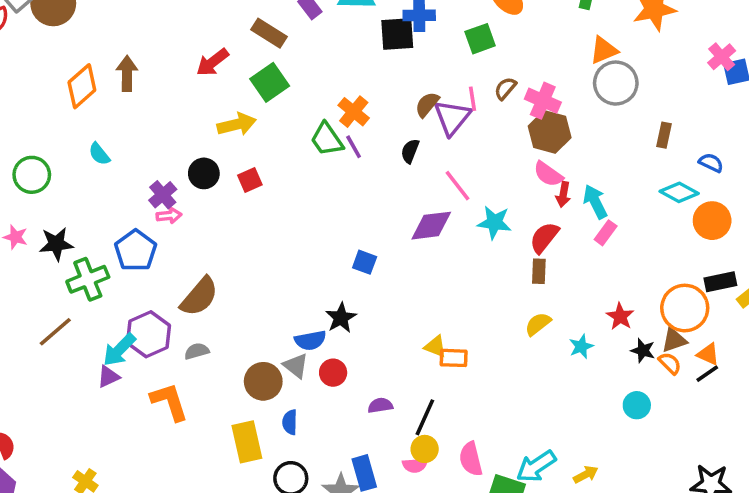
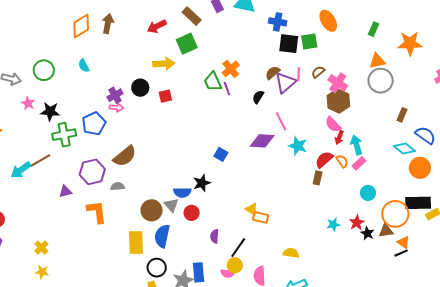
black square: (397, 34) -> (289, 44), moved
blue semicircle: (711, 163) -> (425, 135), size x1.5
black rectangle: (720, 282) -> (418, 203), size x1.4
red star: (620, 316) -> (357, 223), moved
yellow semicircle: (538, 324) -> (291, 253), moved, turned 35
cyan arrow: (119, 350) -> (21, 170), moved
orange semicircle: (670, 363) -> (342, 161), moved
purple semicircle: (380, 405) -> (215, 236), turned -88
cyan circle: (637, 405) -> (368, 193), moved
blue semicircle: (290, 422) -> (162, 236), size x1.6

